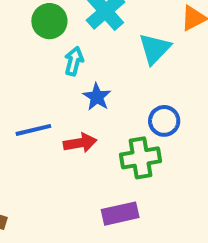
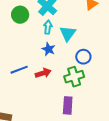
cyan triangle: (155, 49) -> (68, 33), moved
cyan arrow: (74, 61) -> (48, 27), moved
purple rectangle: (120, 214) -> (68, 105), turned -66

